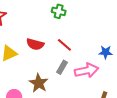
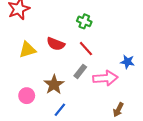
green cross: (59, 11) -> (84, 21), moved

